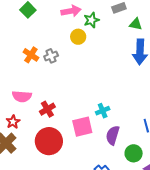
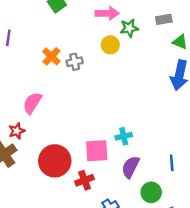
pink semicircle: (22, 96) -> (32, 103), turned 108
red cross: (47, 109) -> (85, 180), moved

